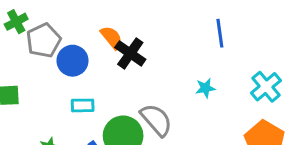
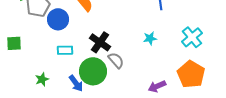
black cross: (130, 53) -> (100, 42), moved
gray semicircle: (156, 120) -> (116, 60), size x0.7

